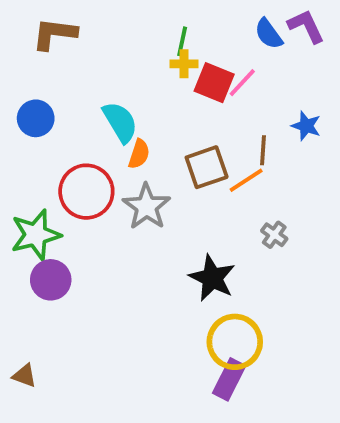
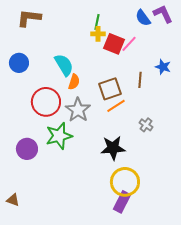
orange line: (246, 180) -> (116, 106), moved
green star: (36, 235) -> (59, 136), moved
black star: (212, 278) -> (113, 148), turned -30

